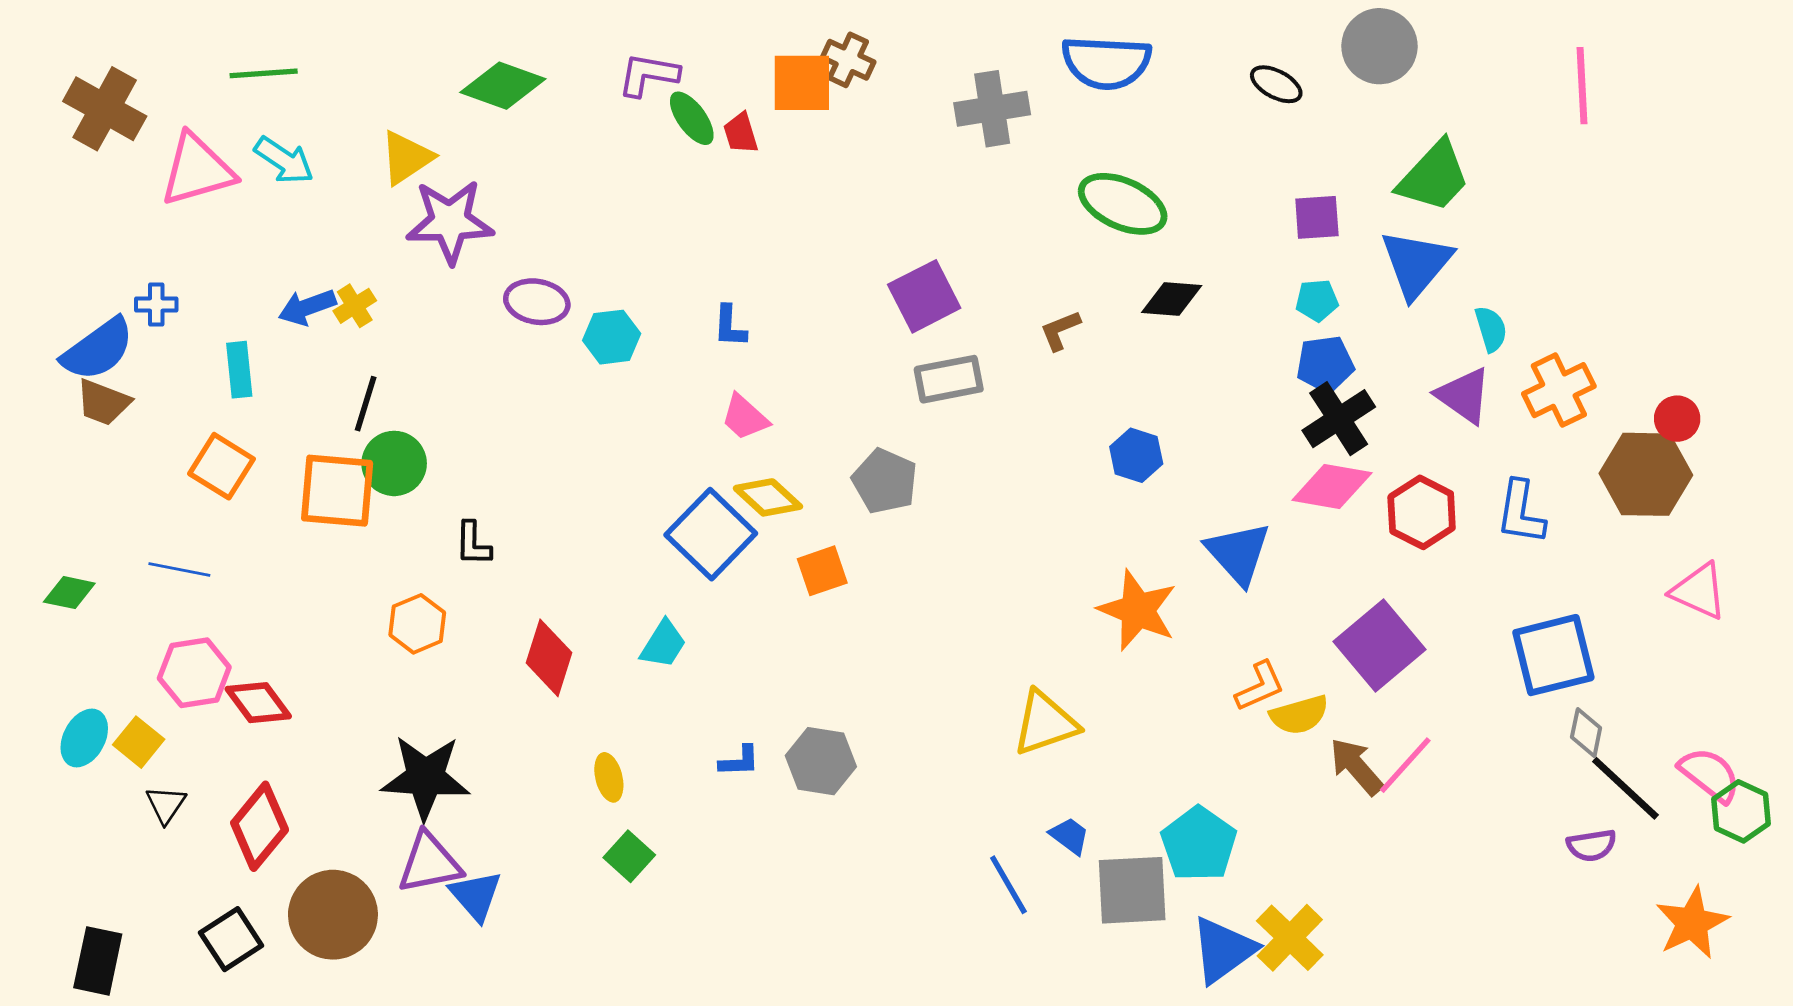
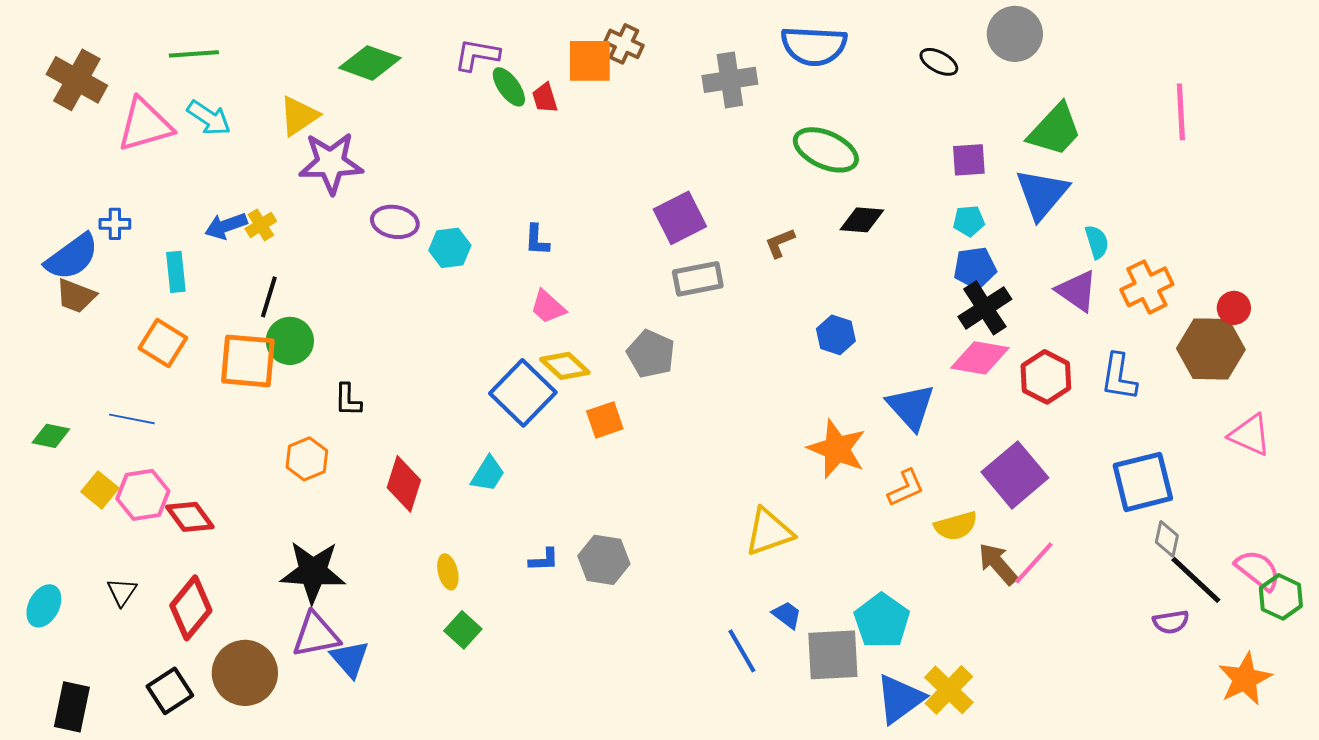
pink line: (1582, 86) -> (1181, 112), moved
orange L-shape: (1260, 686) -> (906, 488), moved
cyan ellipse: (84, 738) -> (44, 606), moved
yellow square: (139, 742) -> (100, 490), moved

